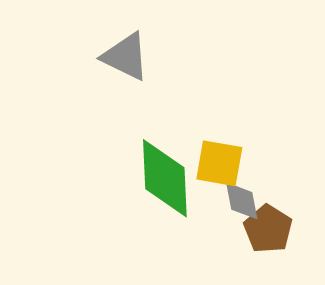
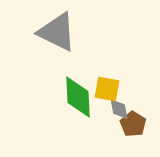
gray triangle: (126, 56) -> (57, 32), size x1.5

